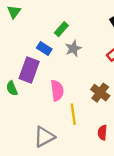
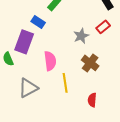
gray star: (73, 48) -> (81, 36), moved
gray triangle: (44, 137) -> (28, 88), moved

